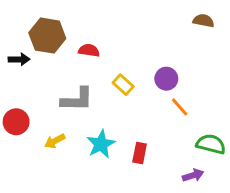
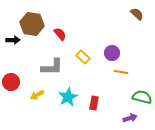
brown semicircle: (203, 21) -> (137, 14), turned 32
red semicircle: (89, 50) -> (60, 34), turned 40
orange line: (180, 107) -> (121, 72), turned -40

